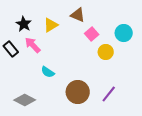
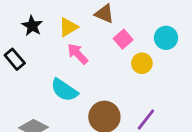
pink arrow: (33, 45) -> (78, 54), moved
cyan semicircle: (48, 72) -> (64, 90), size x1.5

